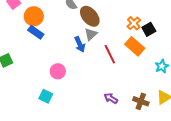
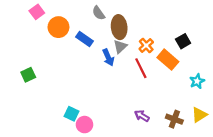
brown ellipse: (90, 16) -> (119, 27), turned 35
orange cross: (134, 23) -> (146, 45), moved
blue rectangle: (36, 32) -> (84, 39), moved
pink circle: (58, 71) -> (84, 125), moved

